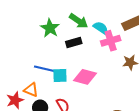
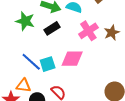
pink cross: (111, 41) -> (88, 31), moved
blue line: (45, 69) -> (31, 62), turned 45

